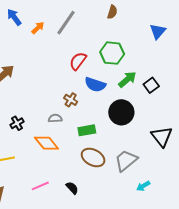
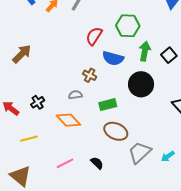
green arrow: (127, 80) -> (145, 51), turned -36
gray trapezoid: (126, 160) -> (140, 152), moved

